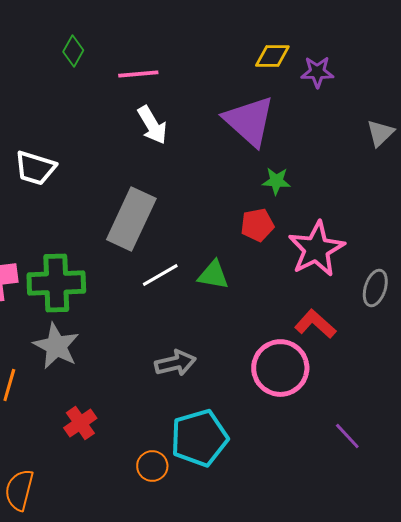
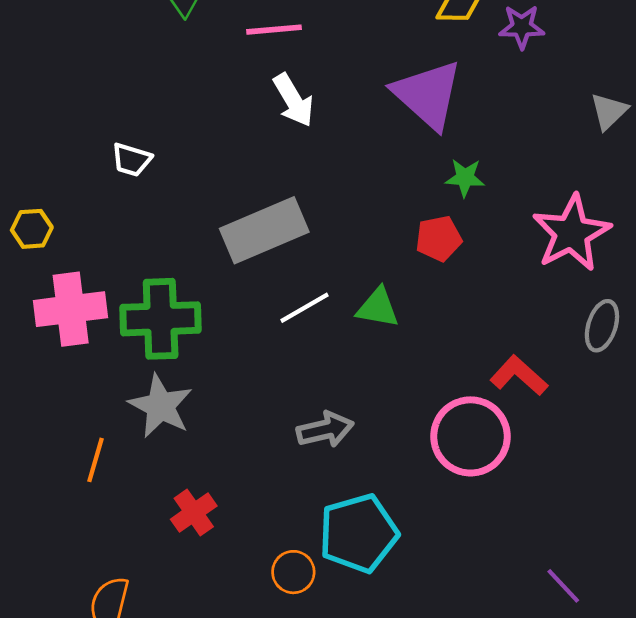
white trapezoid: (35, 168) -> (131, 160), size x0.7
gray rectangle: (131, 219) -> (264, 230), turned 42
pink star: (316, 249) -> (572, 233), moved
purple line: (347, 436) -> (563, 586), moved

